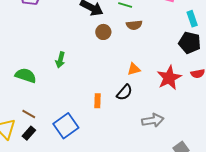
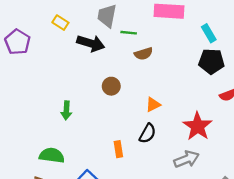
brown circle: (103, 32) -> (111, 86), moved
green semicircle: (26, 75) -> (52, 155), moved
red star: (169, 78) -> (198, 126), moved

